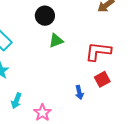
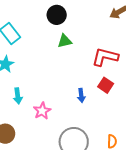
red square: (102, 79) -> (106, 85), turned -35
cyan arrow: (16, 101) -> (18, 96), turned -35

